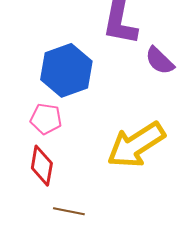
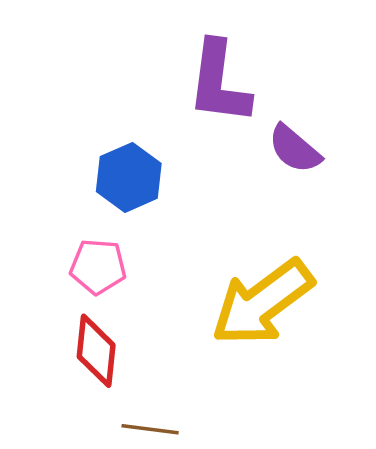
blue hexagon: (66, 70) -> (129, 177), size x0.7

